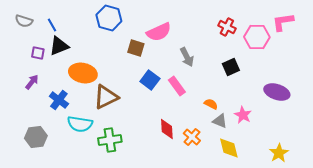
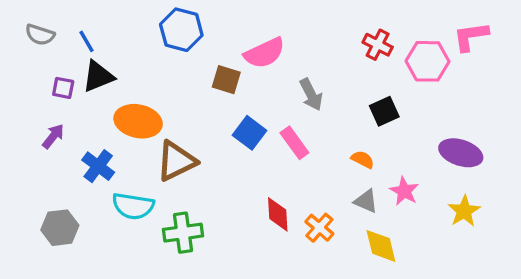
orange semicircle: (211, 104) -> (363, 159), moved
yellow star: (279, 153) -> (464, 211), moved

